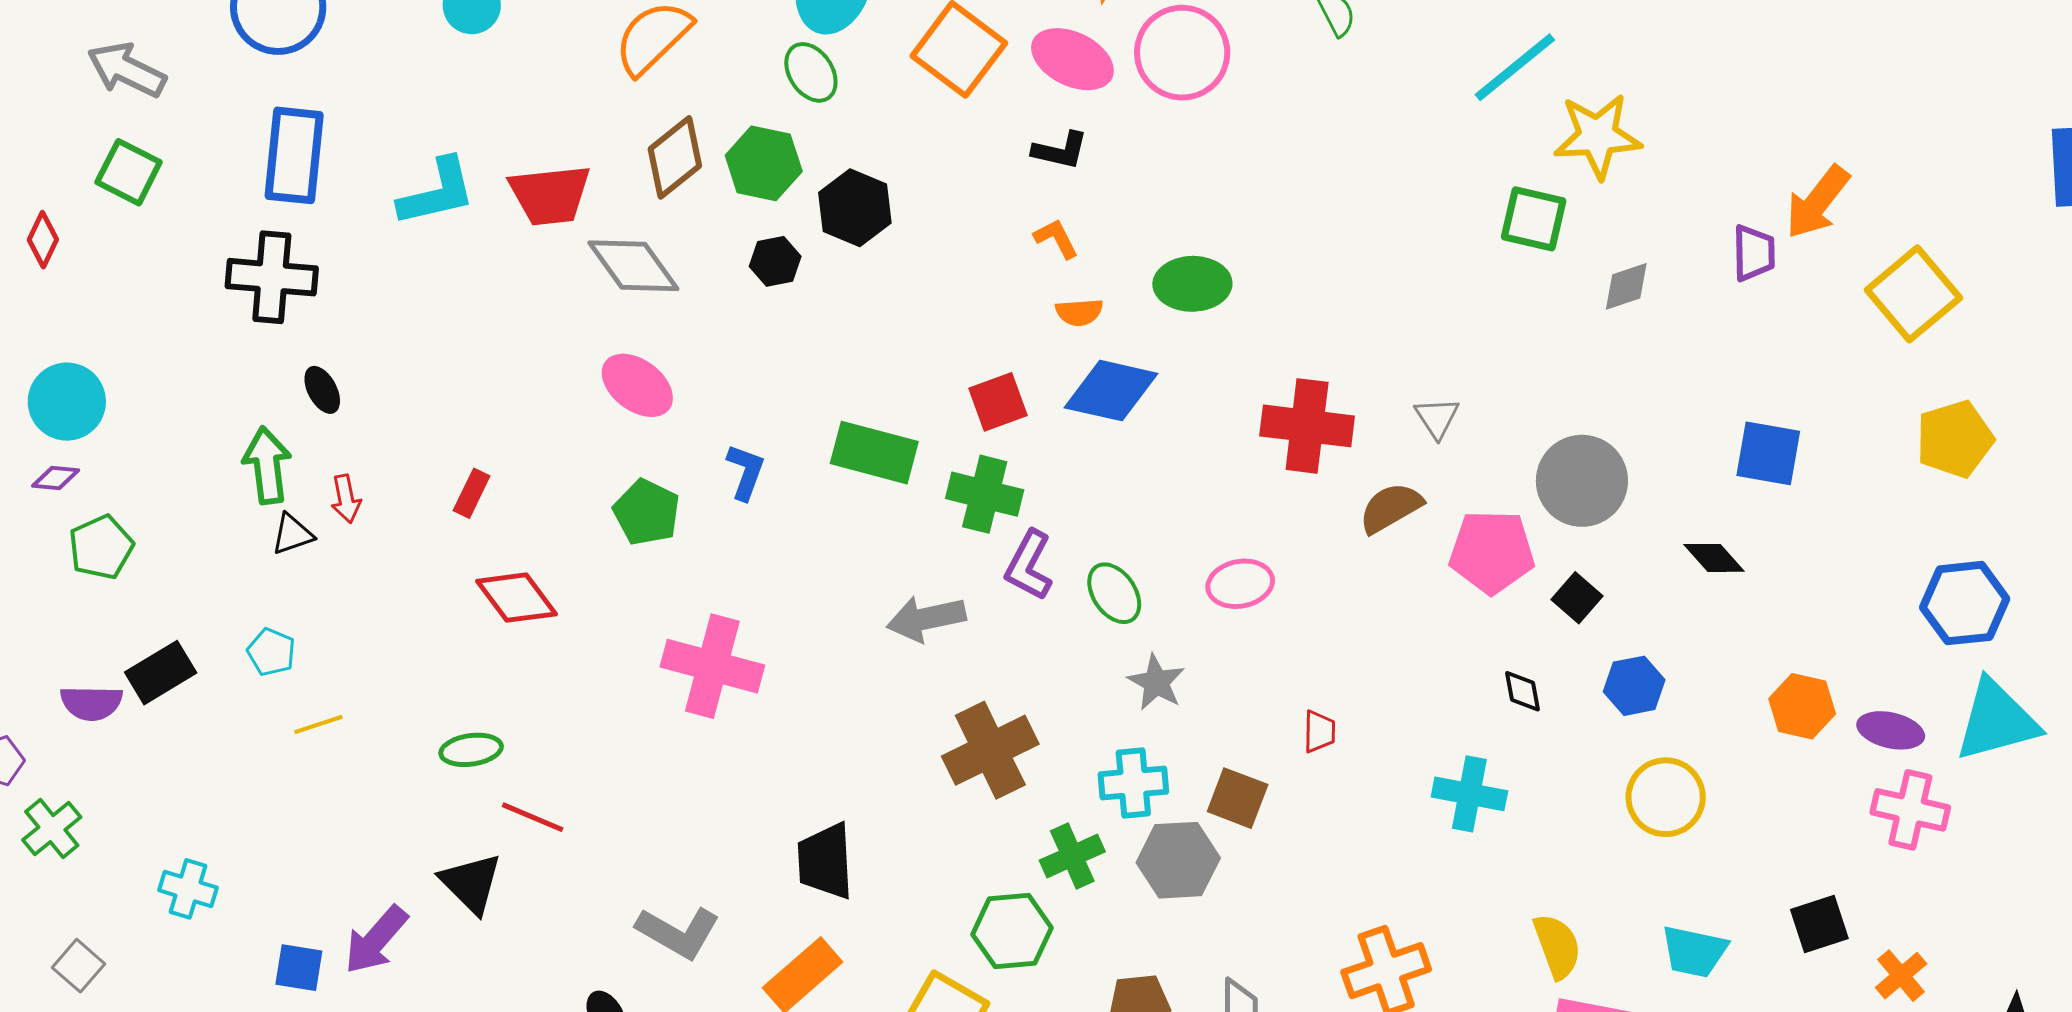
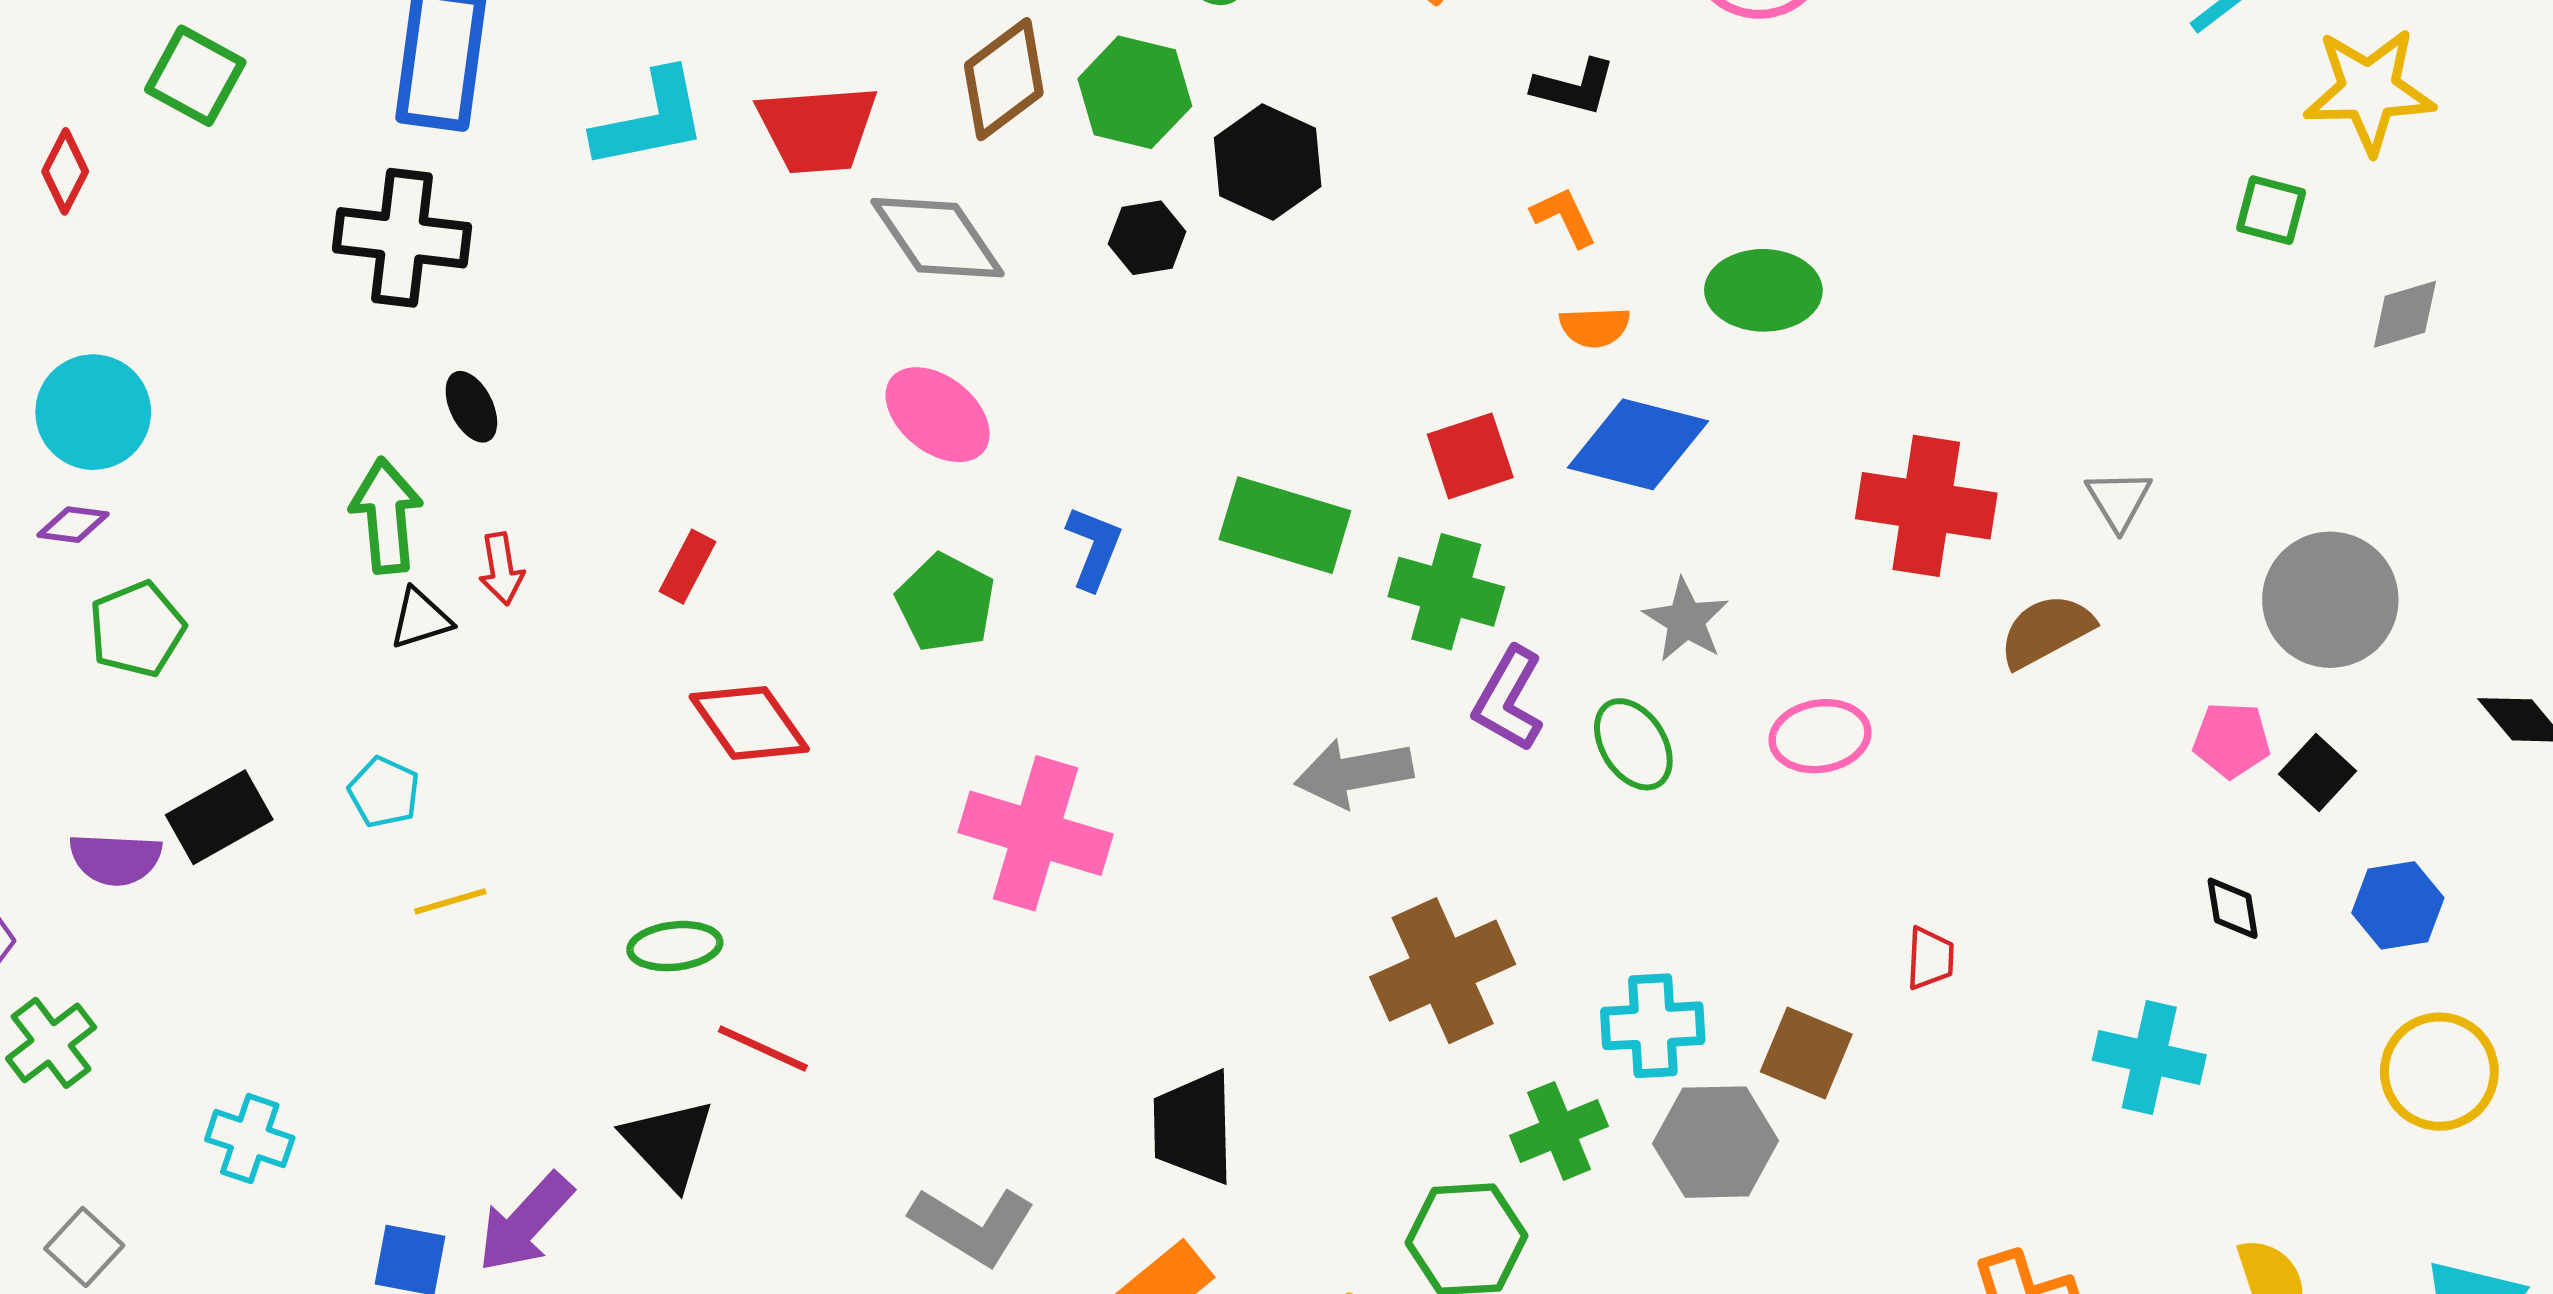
green square: (1534, 219) -> (2271, 210), size x0.7
pink pentagon: (1492, 552) -> (2232, 740), moved, size x0.6
gray star: (1156, 682) -> (1686, 620), moved

